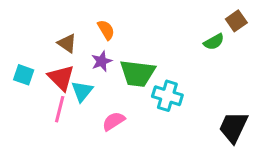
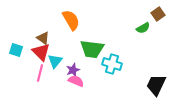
orange semicircle: (106, 30) -> (71, 20), size x1.5
brown triangle: (67, 43) -> (43, 38), moved
purple star: (102, 61) -> (73, 70), moved
pink semicircle: (114, 121) -> (76, 81), turned 56

